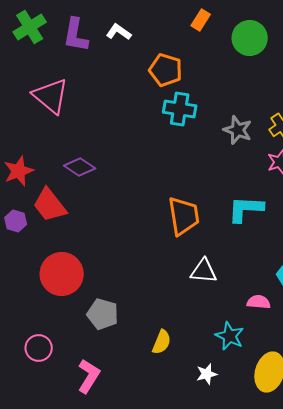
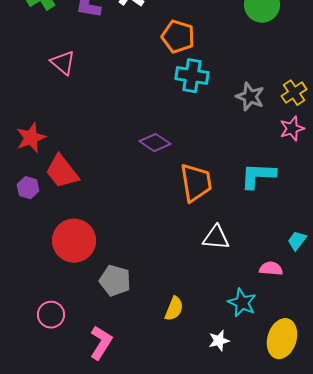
pink triangle: (51, 96) -> (63, 63), size x0.7
purple diamond: (80, 167) -> (155, 143), moved

